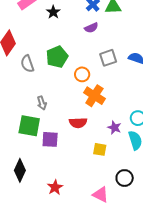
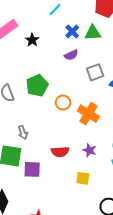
gray square: (108, 58) -> (95, 72), moved
orange cross: (94, 96) -> (88, 114), moved
purple star: (114, 128) -> (90, 150), moved

